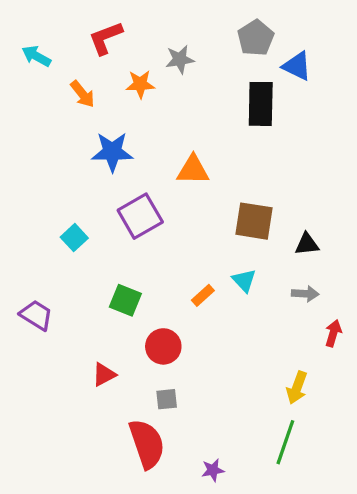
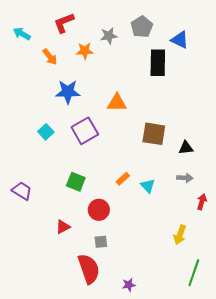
gray pentagon: (256, 38) -> (142, 27), moved
cyan square: (74, 238) -> (46, 132), moved
cyan triangle: (244, 280) -> (148, 186), moved
green line: (285, 442) -> (194, 273), moved

